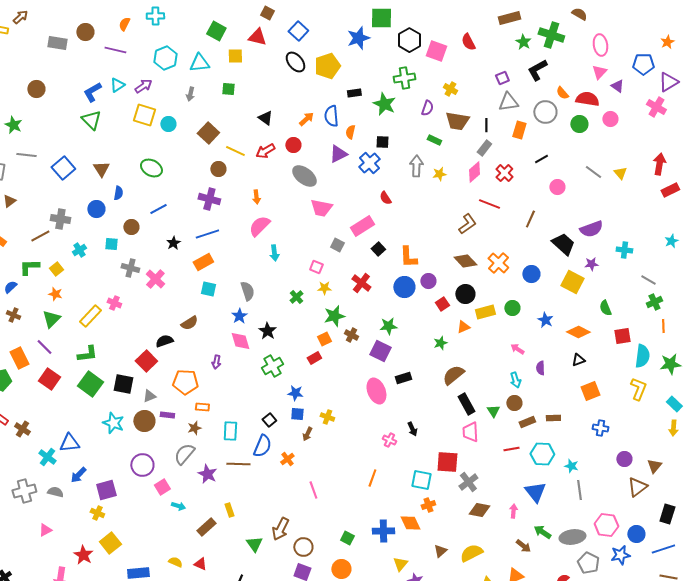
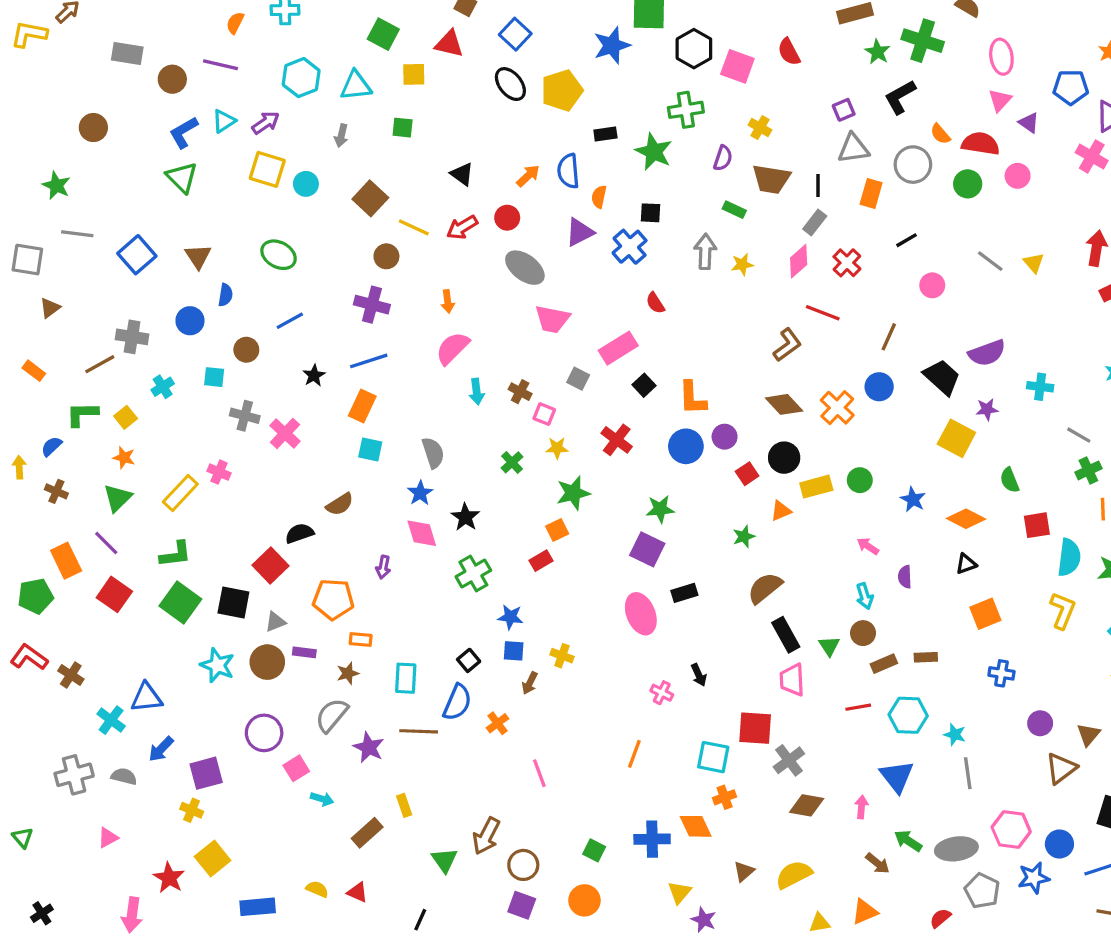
brown circle: (85, 32) -> (172, 79), moved
orange rectangle: (203, 262) -> (362, 406), turned -36
blue circle: (531, 274) -> (879, 387), moved
brown cross: (351, 335) -> (520, 392), moved

